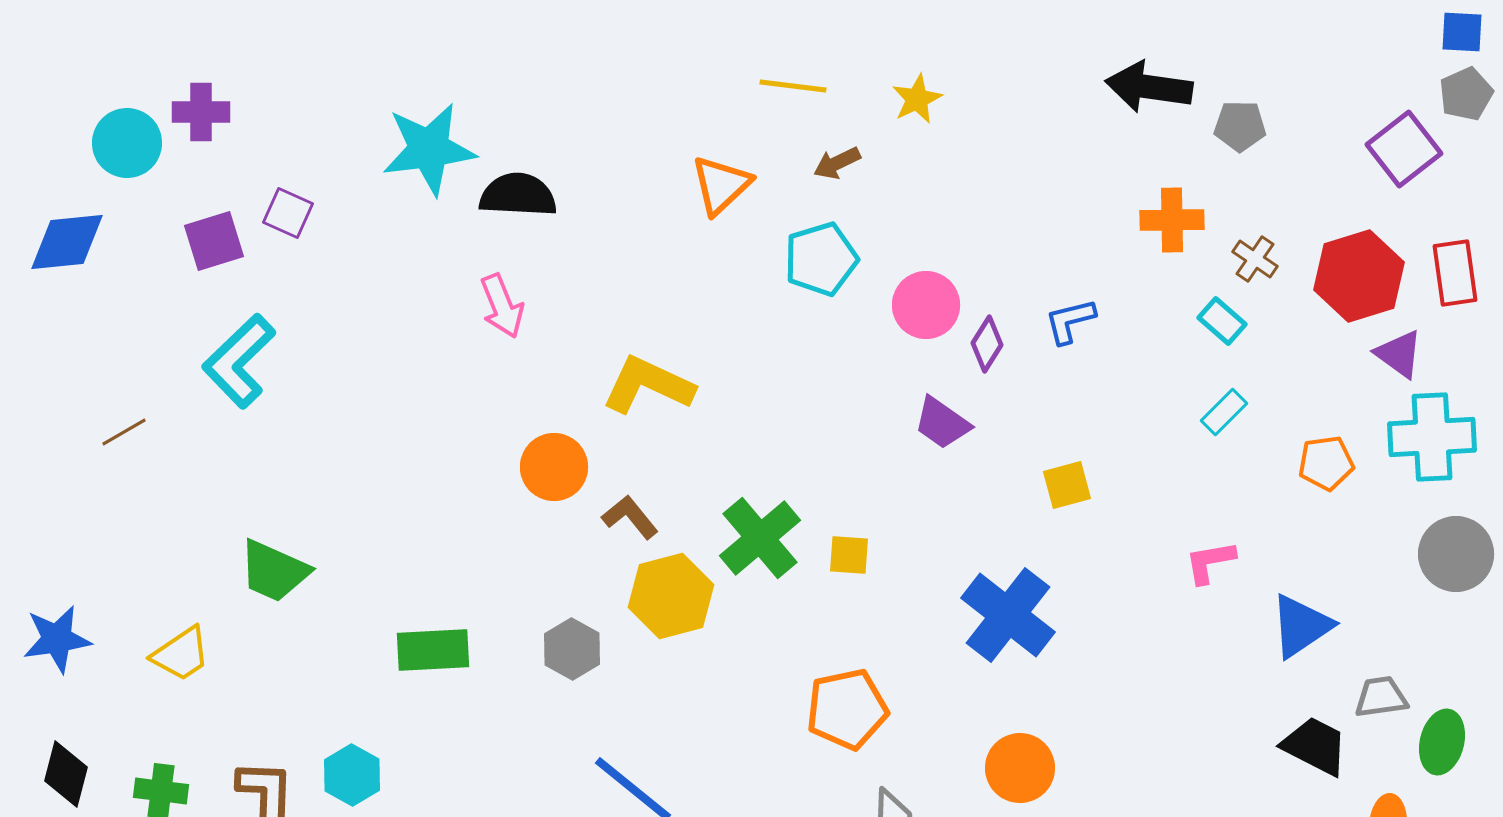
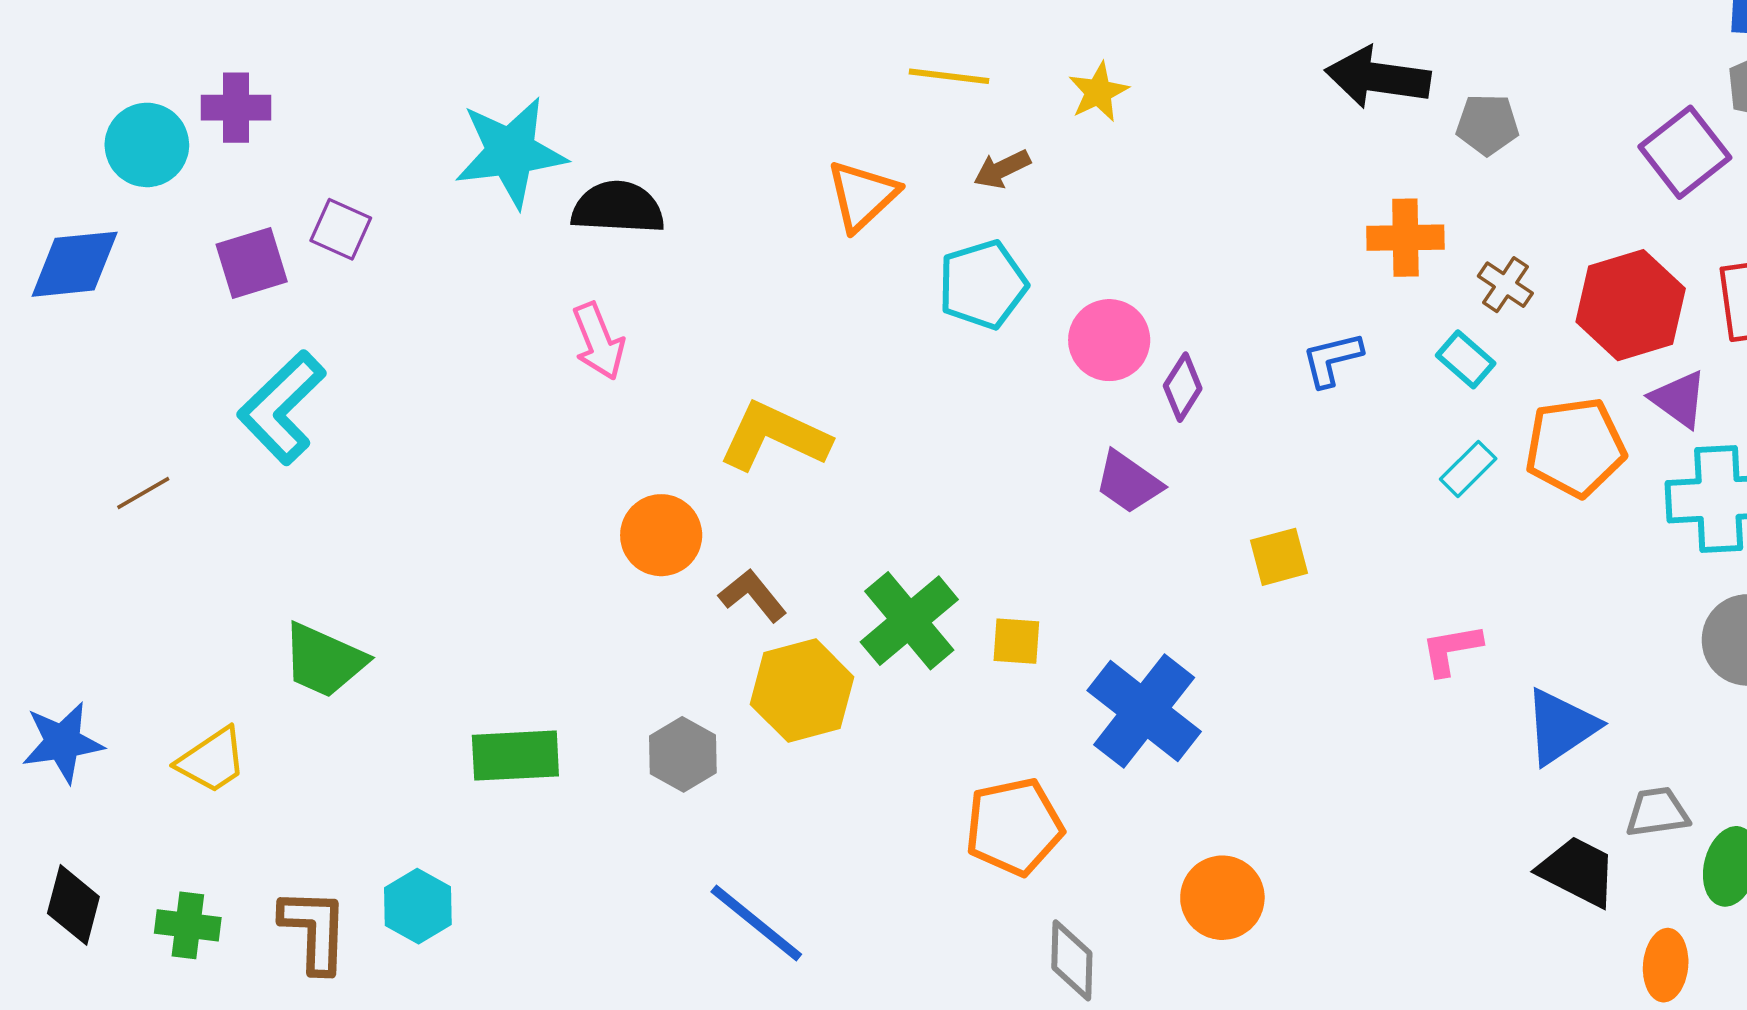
blue L-shape: (1070, 321) -> (1332, 359), moved
orange pentagon: (1326, 463) -> (1575, 447), moved, size x1.5
blue cross: (1008, 615) -> (1144, 711), moved

